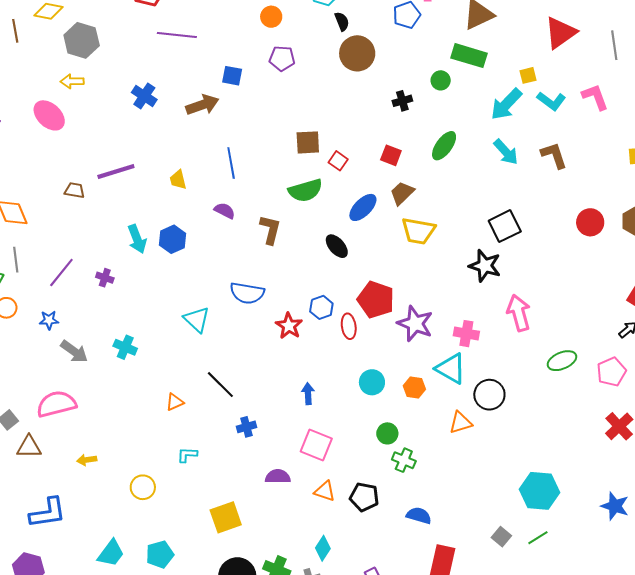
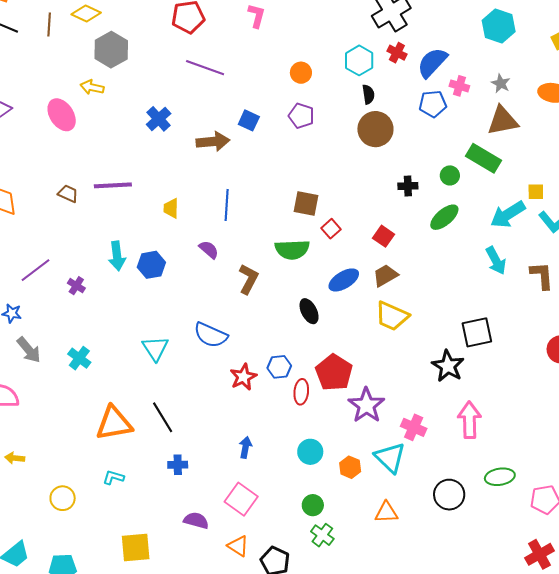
green ellipse: (444, 146) -> (444, 217), moved
black circle: (489, 395) -> (449, 495), moved
orange triangle: (175, 402) -> (114, 423), size x2.0

